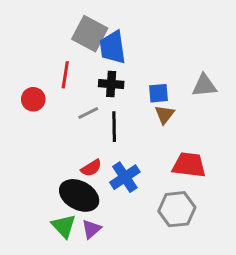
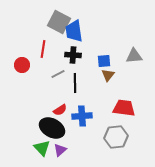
blue cross: (125, 177) -> (82, 116), turned 30

